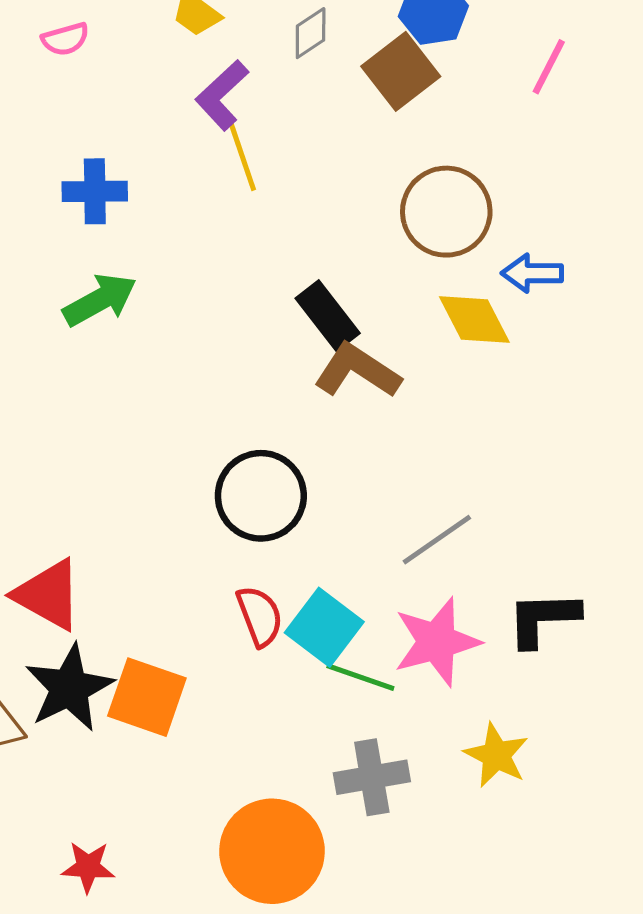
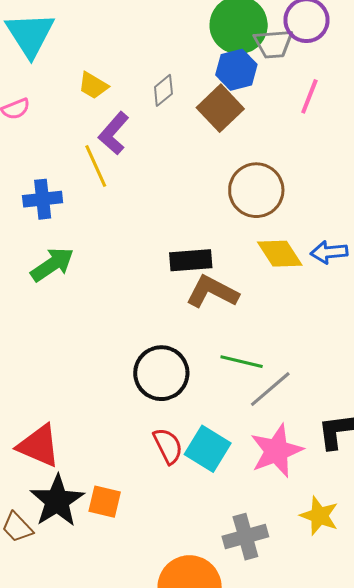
yellow line: (242, 155) -> (96, 166), moved
blue arrow: (532, 273) -> (329, 252), moved
black rectangle: (328, 316) -> (191, 260), turned -51
green line: (360, 677) -> (242, 362), moved
orange square: (147, 697) -> (105, 502), size x0.7

